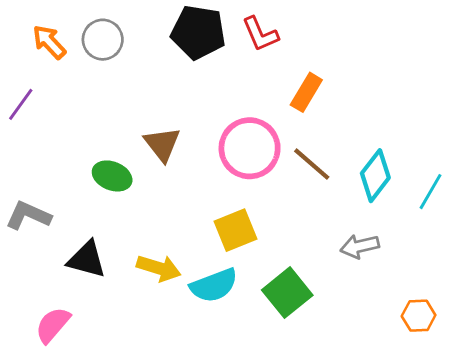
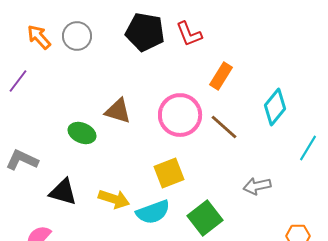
brown triangle: (162, 144) -> (118, 111), turned -36
cyan diamond: (375, 176) -> (275, 107), moved

